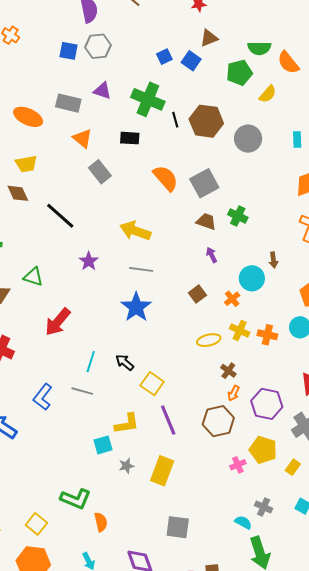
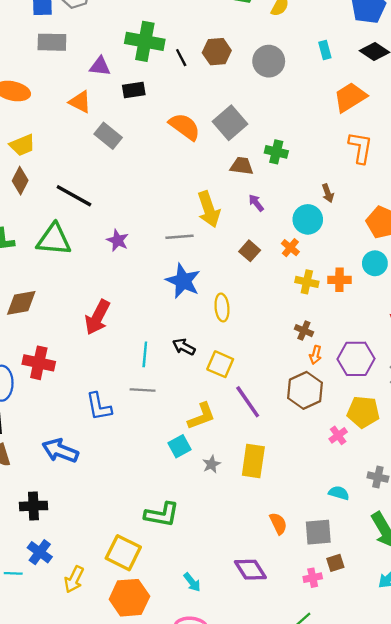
purple triangle: (102, 91) -> (100, 66), moved
gray rectangle: (68, 103) -> (52, 42), moved
brown hexagon: (206, 121) -> (217, 52), size x0.7
brown diamond: (18, 193) -> (20, 181), turned 65
yellow arrow: (135, 231) -> (209, 209), moved, turned -116
green triangle: (33, 277) -> (54, 240), moved, size x1.5
yellow ellipse: (209, 340) -> (222, 307), moved, turned -70
blue L-shape: (43, 397) -> (99, 407), turned -36
orange semicircle: (101, 522) -> (278, 523), moved
cyan semicircle: (243, 522) -> (339, 493), moved
yellow square: (36, 524) -> (123, 553), size x1.4
gray square: (178, 527) -> (318, 532), moved

